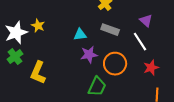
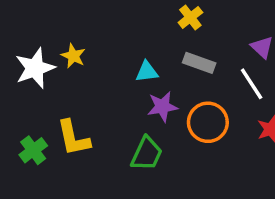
green cross: (15, 57) -> (33, 150), moved
yellow L-shape: (38, 73) -> (73, 138), turned -35
green trapezoid: (97, 87) -> (147, 154), moved

